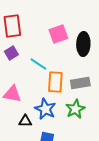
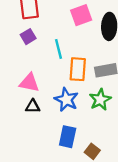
cyan line: (38, 64) -> (59, 49), turned 42
black triangle: (25, 121) -> (33, 106), moved

